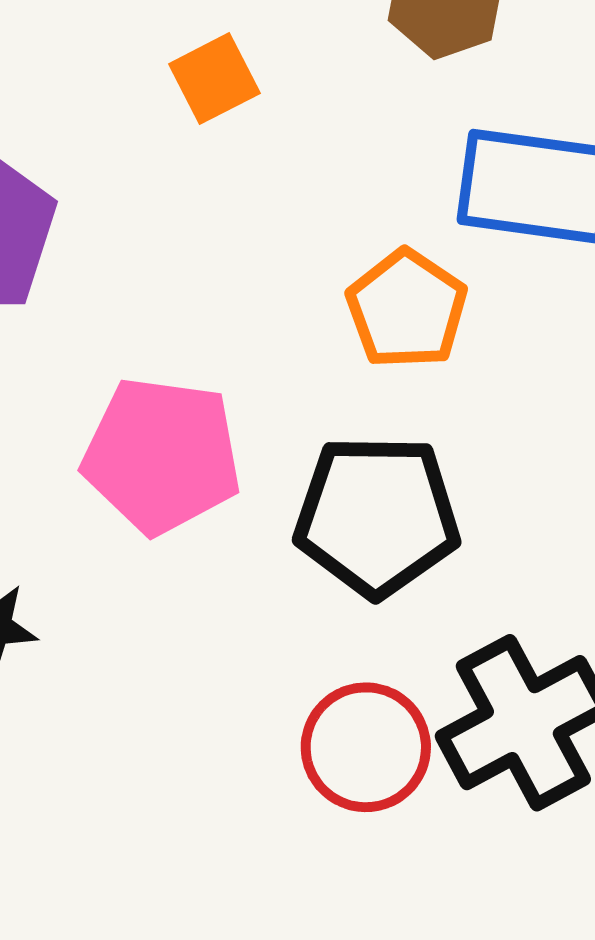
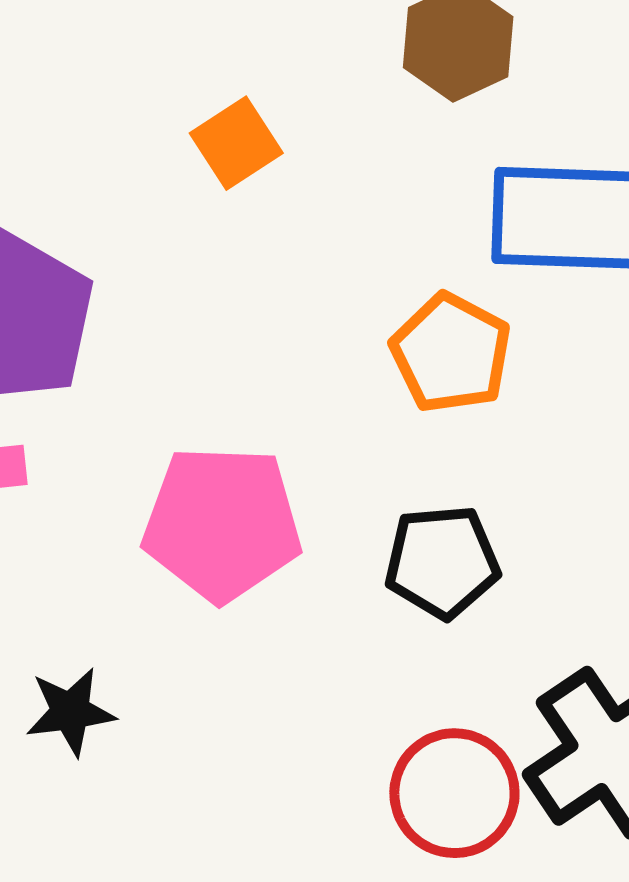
black pentagon: (377, 516) -> (442, 562), size x0.7

